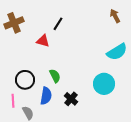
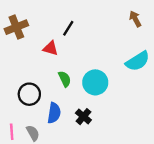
green semicircle: (55, 76) -> (65, 79), moved
cyan circle: (104, 84) -> (95, 82), moved
pink line: (13, 101) -> (12, 132), moved

